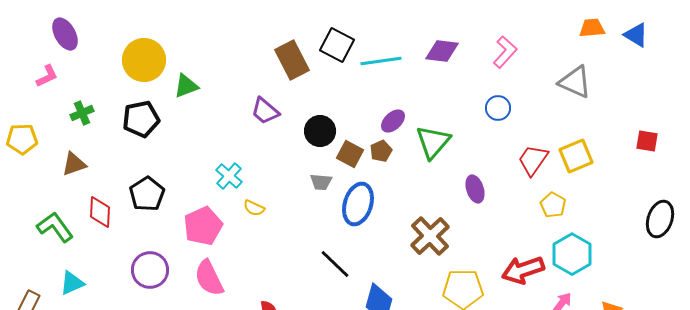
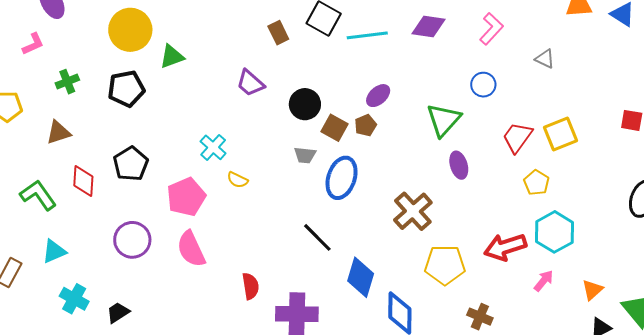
brown rectangle: (292, 60) -> (278, 33), size x0.6
gray triangle: (575, 82) -> (545, 59), moved, size x0.6
green triangle: (433, 142) -> (444, 120), moved

